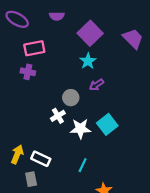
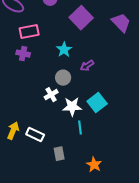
cyan star: (88, 61) -> (64, 50), moved
cyan line: (83, 165) -> (80, 128), moved, turned -32
gray rectangle: (31, 179) -> (59, 154), moved

